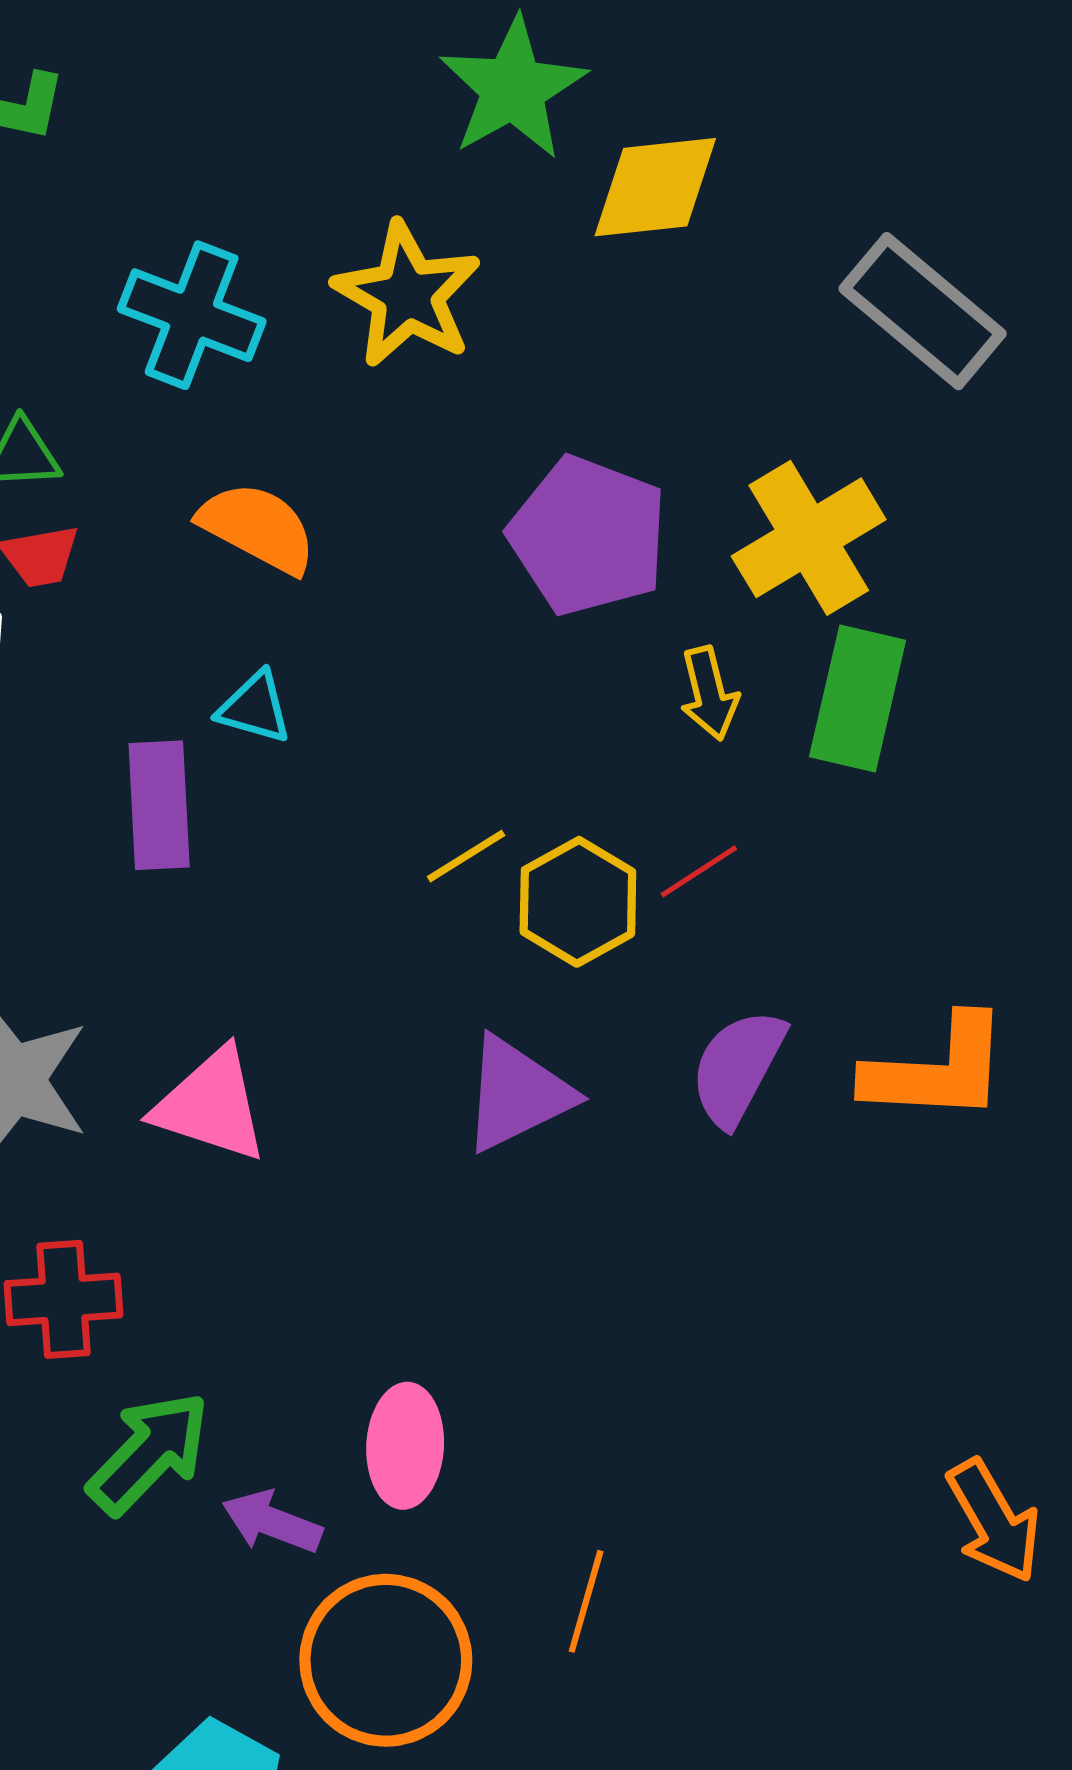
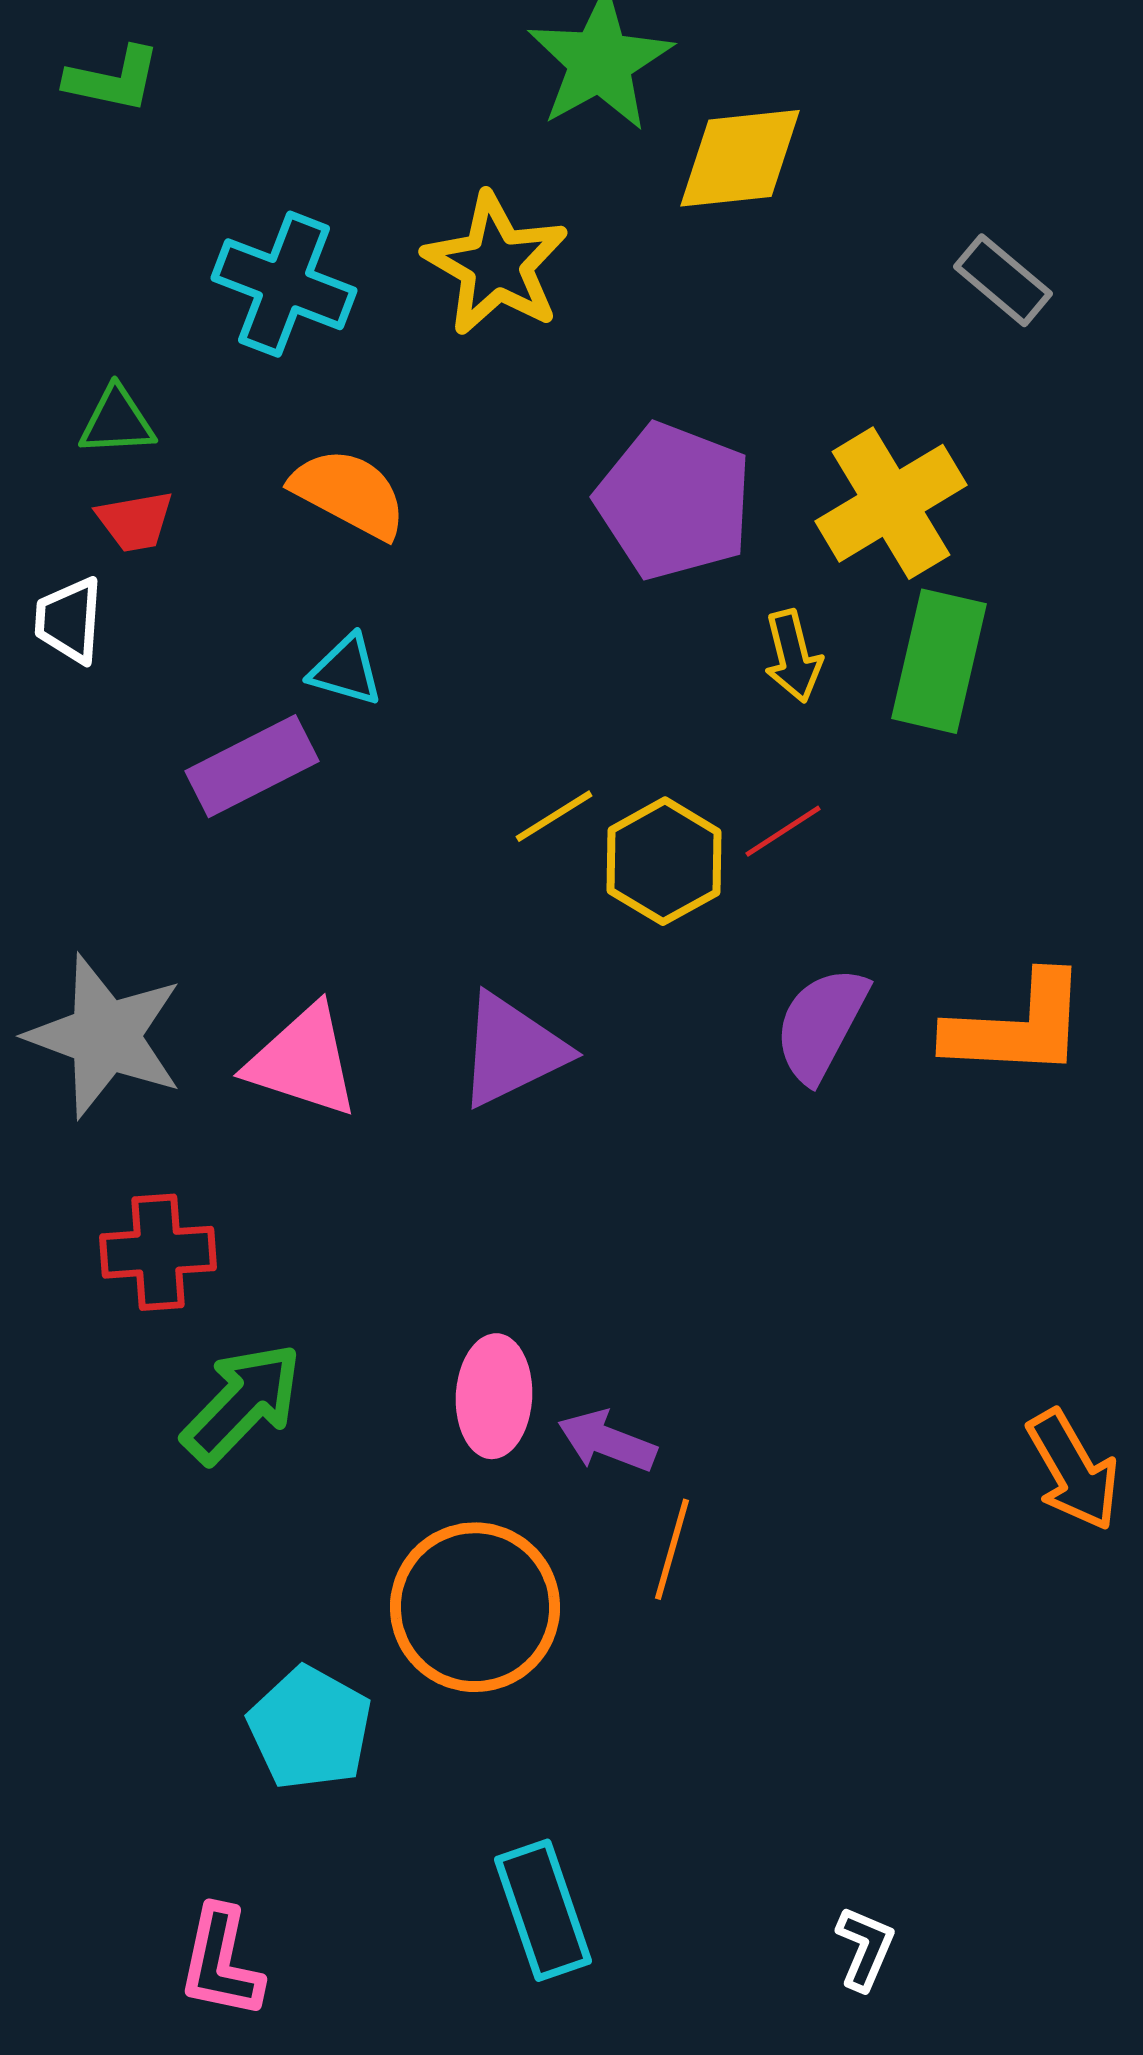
gray rectangle: (923, 311) -> (1003, 280), size x0.6
purple rectangle: (159, 805) -> (252, 766), turned 66
purple triangle: (517, 1094) -> (512, 1050), moved
purple arrow: (272, 1522) -> (607, 1441), moved

